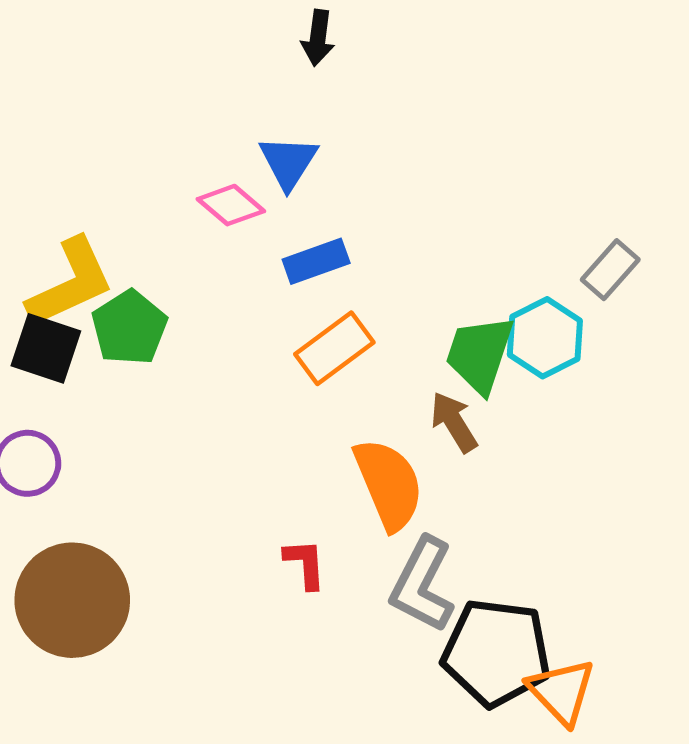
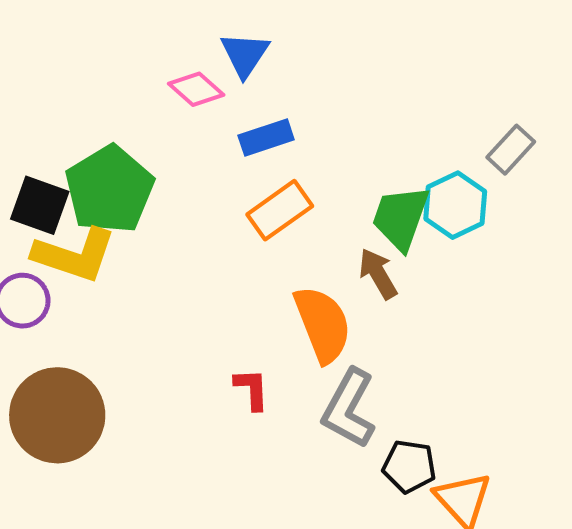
yellow L-shape: (70, 283) -> (75, 255), moved, turned 42
green pentagon: (129, 328) -> (110, 189), size x1.4
black pentagon: (496, 653) -> (409, 466), size x0.6

